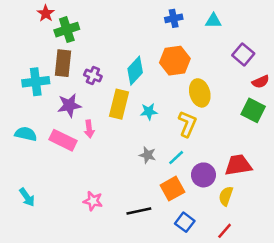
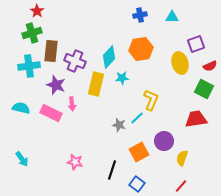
green cross: (67, 30) -> (32, 33), moved
purple square: (243, 54) -> (196, 44), turned 30
purple cross: (93, 76) -> (75, 61), size x1.5
yellow ellipse: (200, 93) -> (180, 63), moved
purple star: (69, 105) -> (56, 85), turned 30
cyan star: (149, 112) -> (122, 78), moved
cyan line: (176, 158) -> (137, 118), moved
red trapezoid: (238, 165) -> (196, 119), moved
black line: (139, 211) -> (112, 170), turned -60
blue square: (185, 222) -> (137, 184), moved

